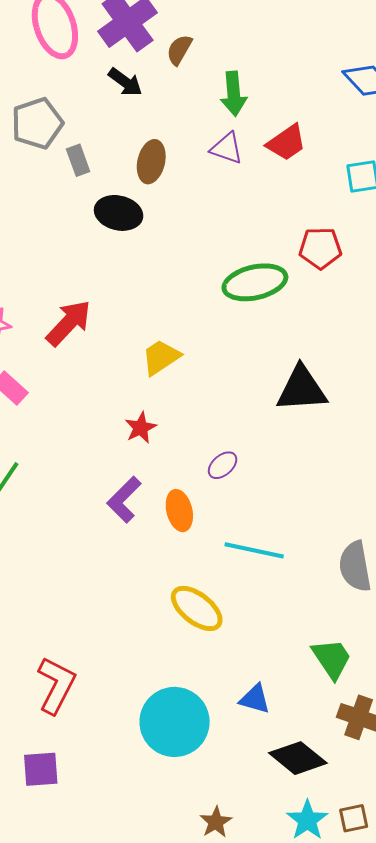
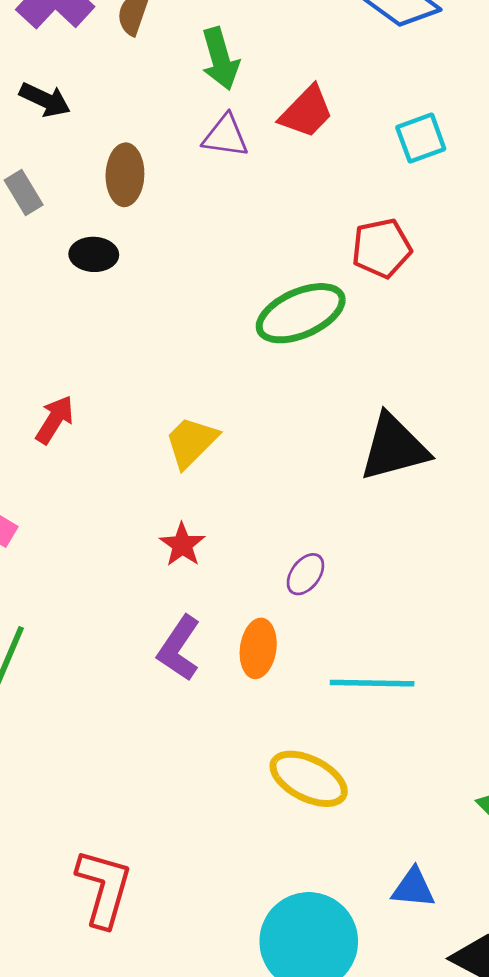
black arrow: (125, 82) -> (45, 100), moved
black ellipse: (119, 213) -> (94, 254), size x0.7
red arrow: (69, 323) -> (55, 420), size x0.7
orange ellipse: (179, 511) -> (258, 648), turned 33
red L-shape: (56, 685) -> (104, 888), moved

